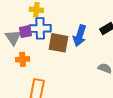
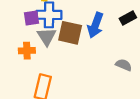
gray triangle: (13, 37) -> (47, 37), moved

